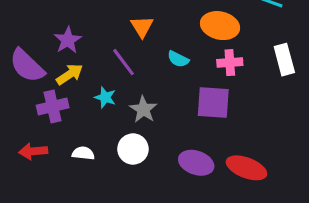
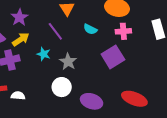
purple square: (213, 102) -> (113, 57), turned -35
white semicircle: (83, 153) -> (18, 96), moved
purple ellipse: (196, 163) -> (92, 101), moved

